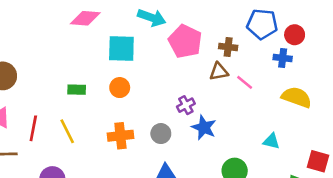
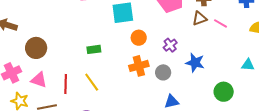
orange circle: (120, 88) -> (139, 38), moved
purple cross: (186, 105) -> (170, 45), moved
orange cross: (120, 136) -> (139, 66), moved

